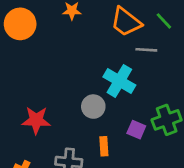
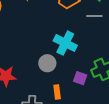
gray line: (146, 50) -> (94, 16), moved

